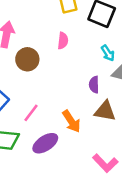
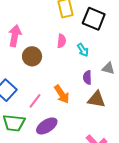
cyan arrow: (108, 53) -> (83, 50), moved
orange arrow: (71, 121) -> (62, 94), moved

